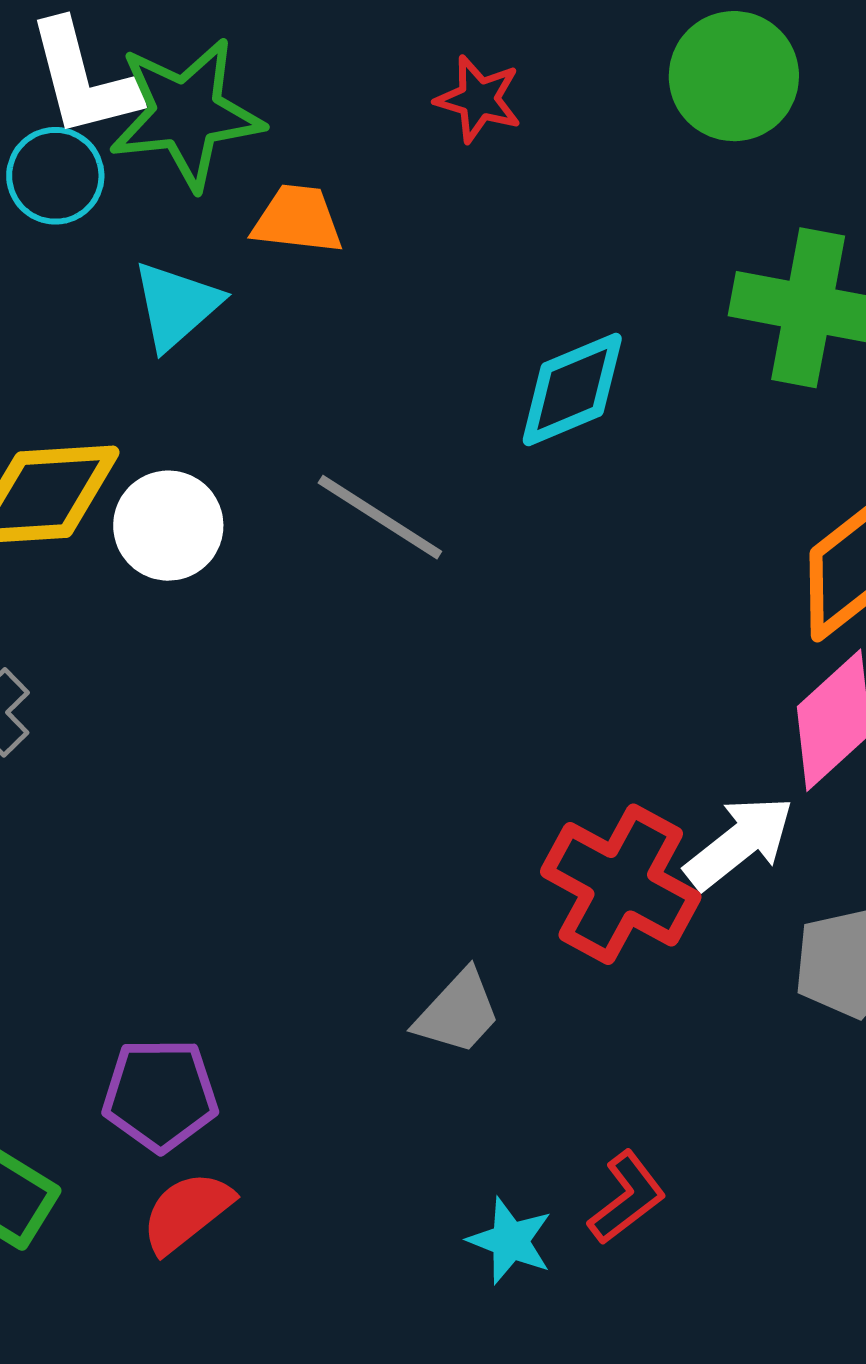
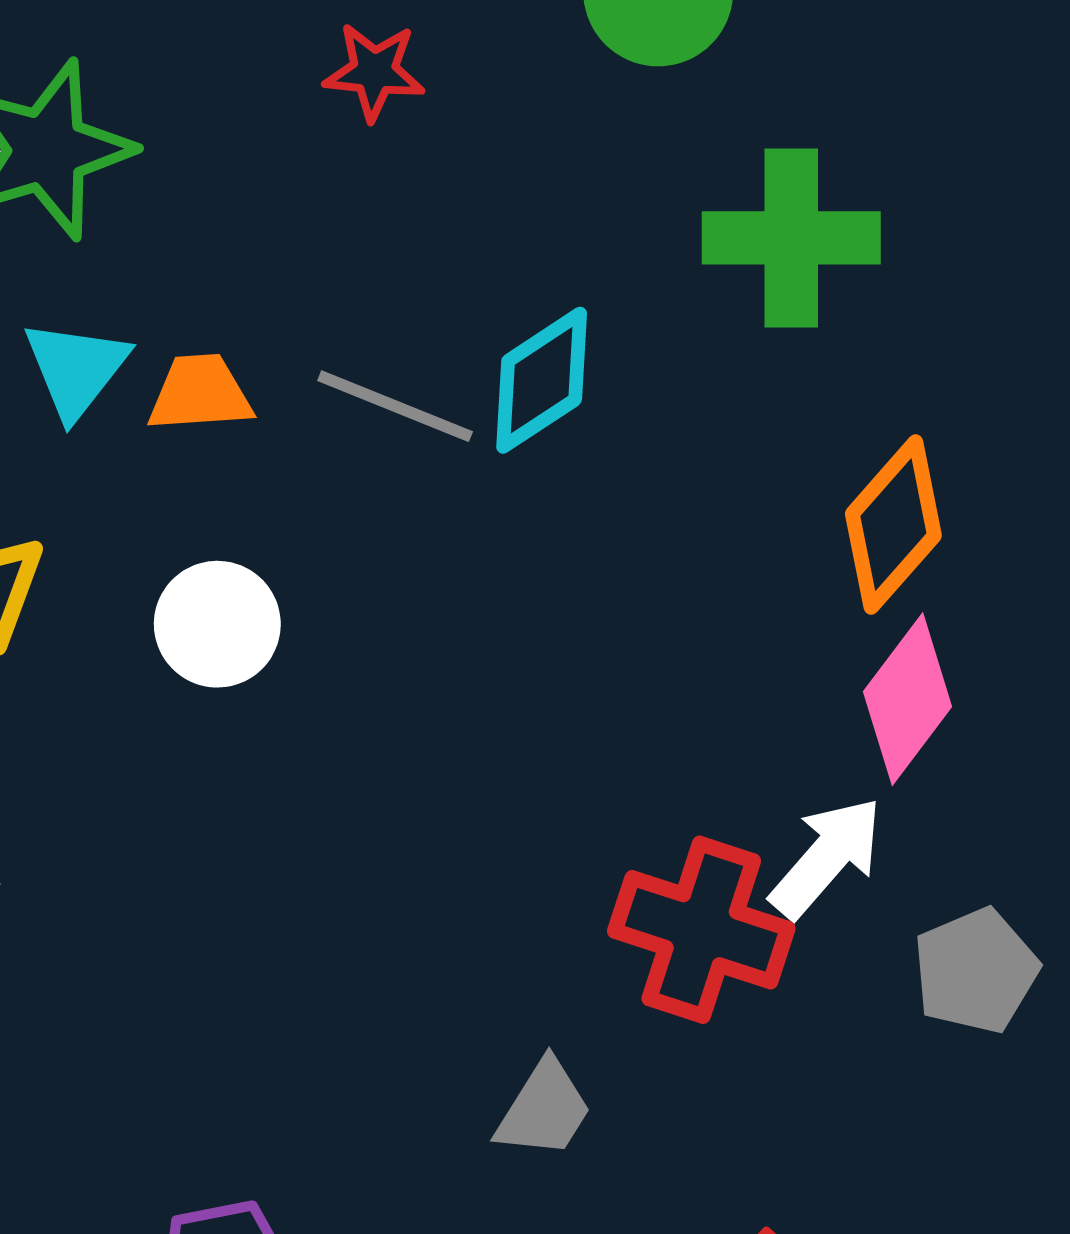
orange trapezoid: (298, 219) -> (200, 393), moved
gray line: (380, 517) -> (395, 406), moved
white circle: (168, 526) -> (217, 624), moved

